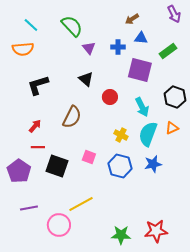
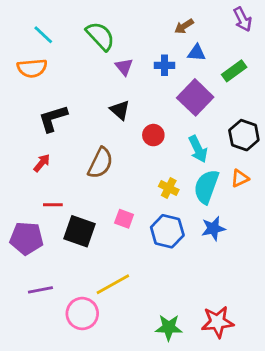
purple square: (140, 70) -> (195, 97), turned 30
red arrow: (35, 126) -> (42, 163), moved
purple pentagon: (19, 171) -> (26, 238), turned -30

